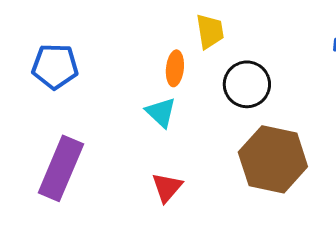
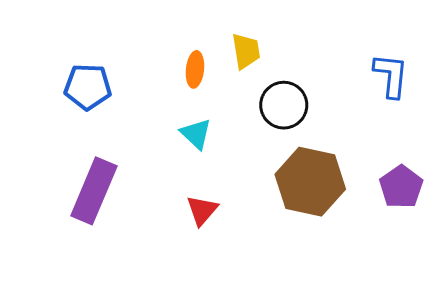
orange ellipse: (175, 68) -> (195, 69), moved

